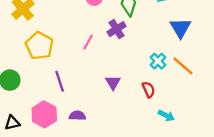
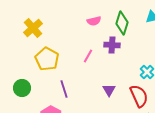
purple cross: (117, 29) -> (112, 45), turned 35
red semicircle: (149, 90) -> (139, 96), size x1.6

